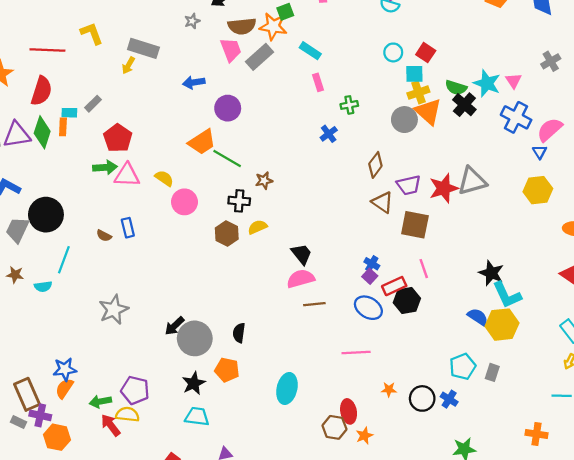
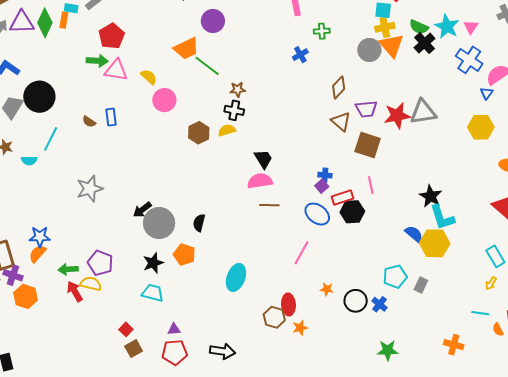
black cross: (239, 201) -> (234, 110), moved
blue cross: (372, 264) -> (325, 175), turned -32
pink line: (356, 353) -> (301, 253), turned -65

